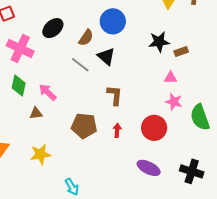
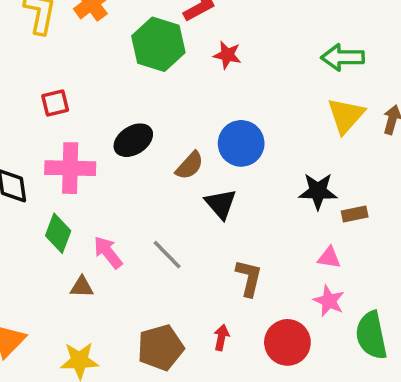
pink cross: (20, 48) -> (70, 168), turned -32
gray line: (80, 65) -> (167, 255), moved
brown L-shape: (115, 95) -> (249, 278), moved
brown pentagon: (84, 126) -> (161, 348), moved, turned -30

